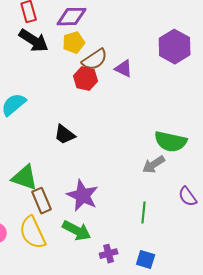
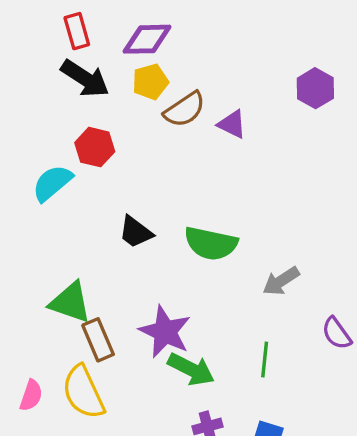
purple hexagon: (175, 47) -> (315, 88), size x0.7
red hexagon: (86, 79) -> (95, 147), moved
green semicircle: (171, 142) -> (211, 243), moved
green arrow: (77, 231) -> (191, 369), moved

